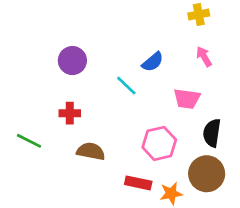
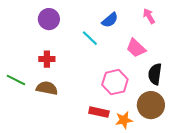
pink trapezoid: (187, 99) -> (136, 48), turned 35
brown semicircle: (91, 151) -> (47, 88), moved

